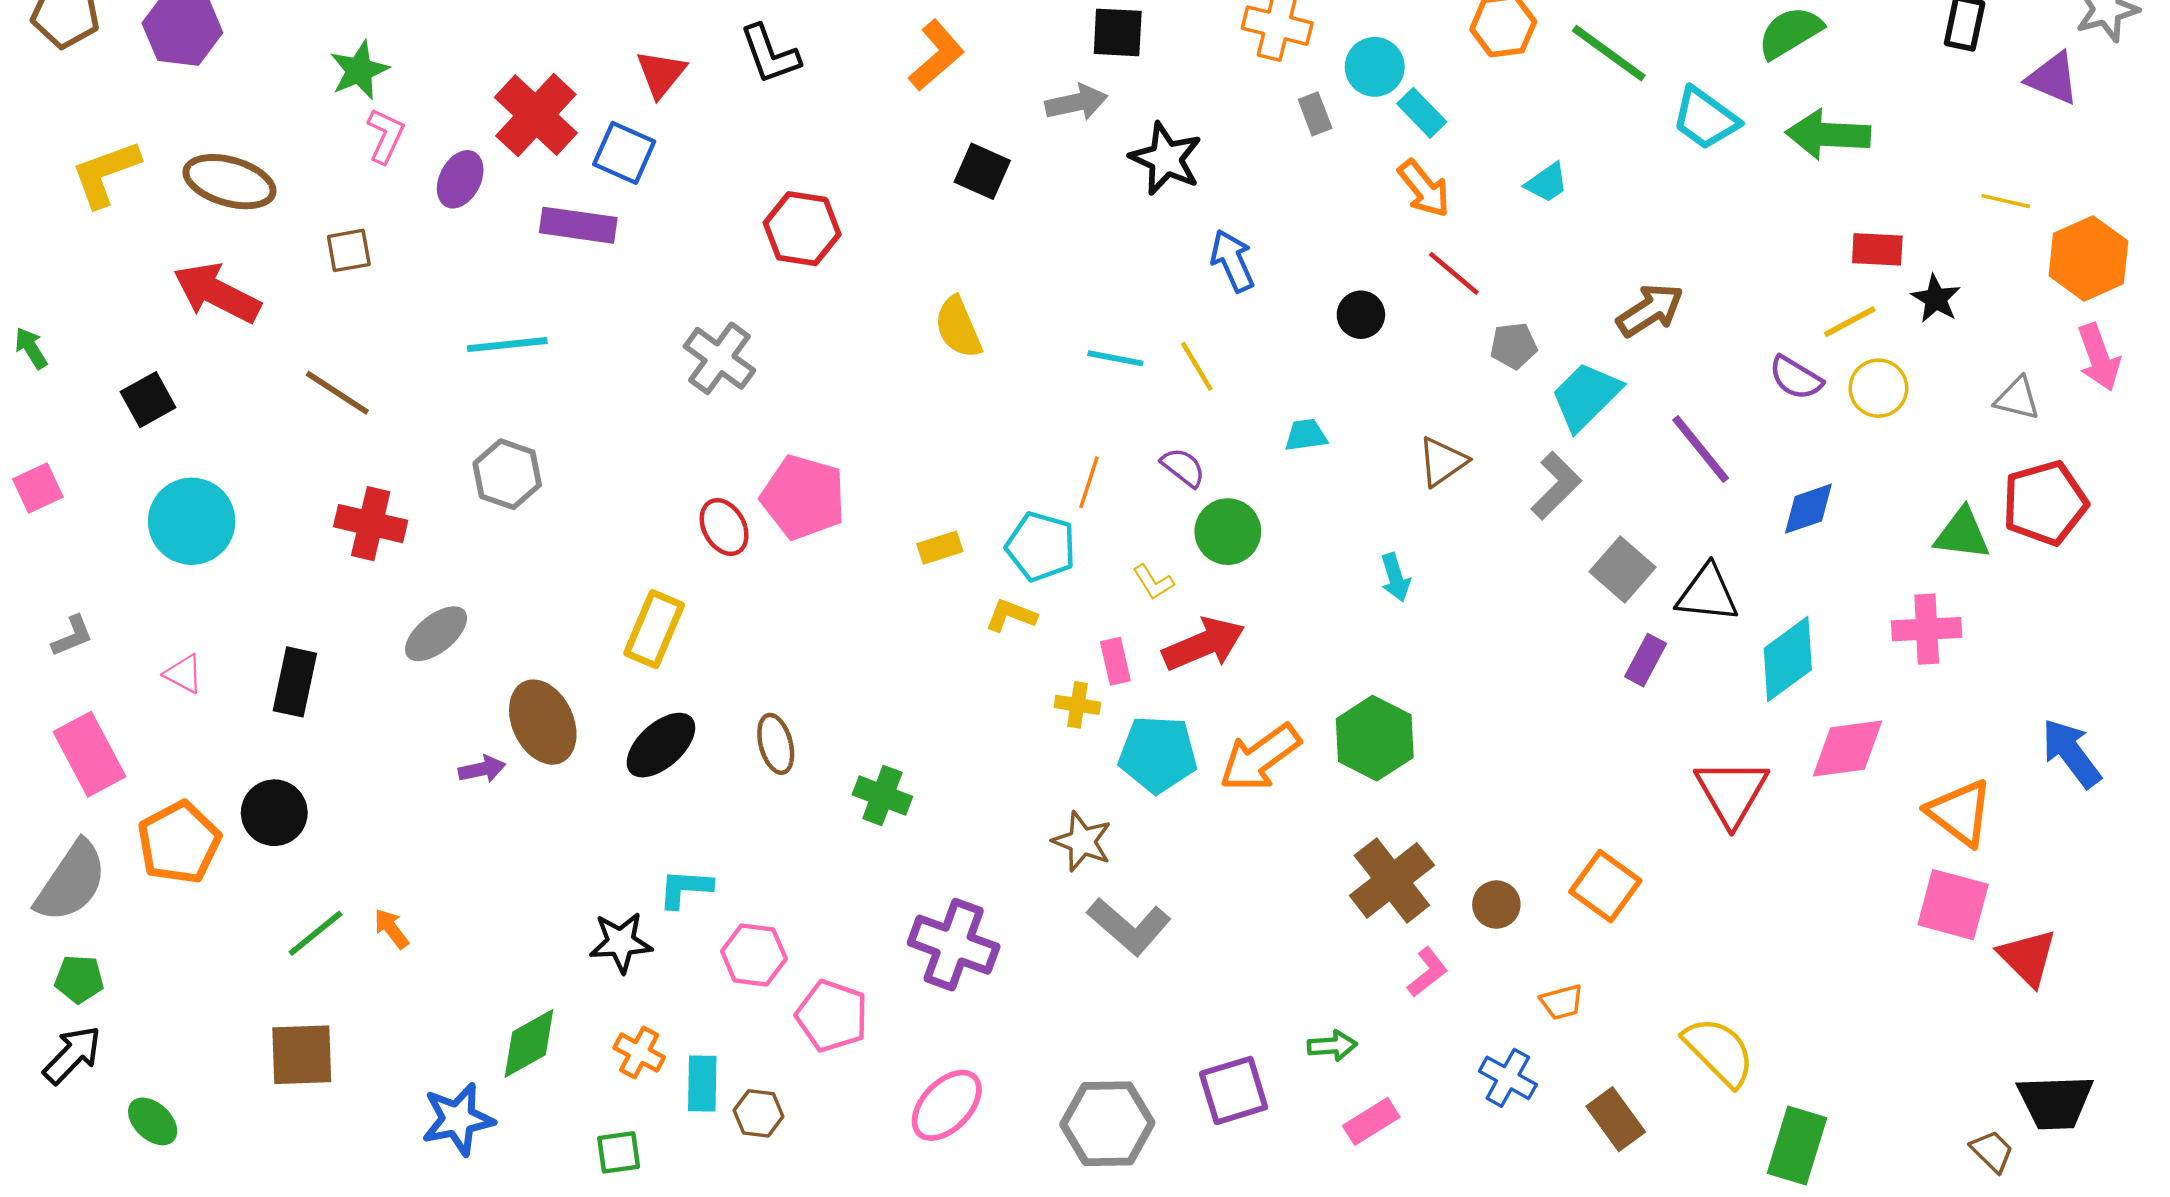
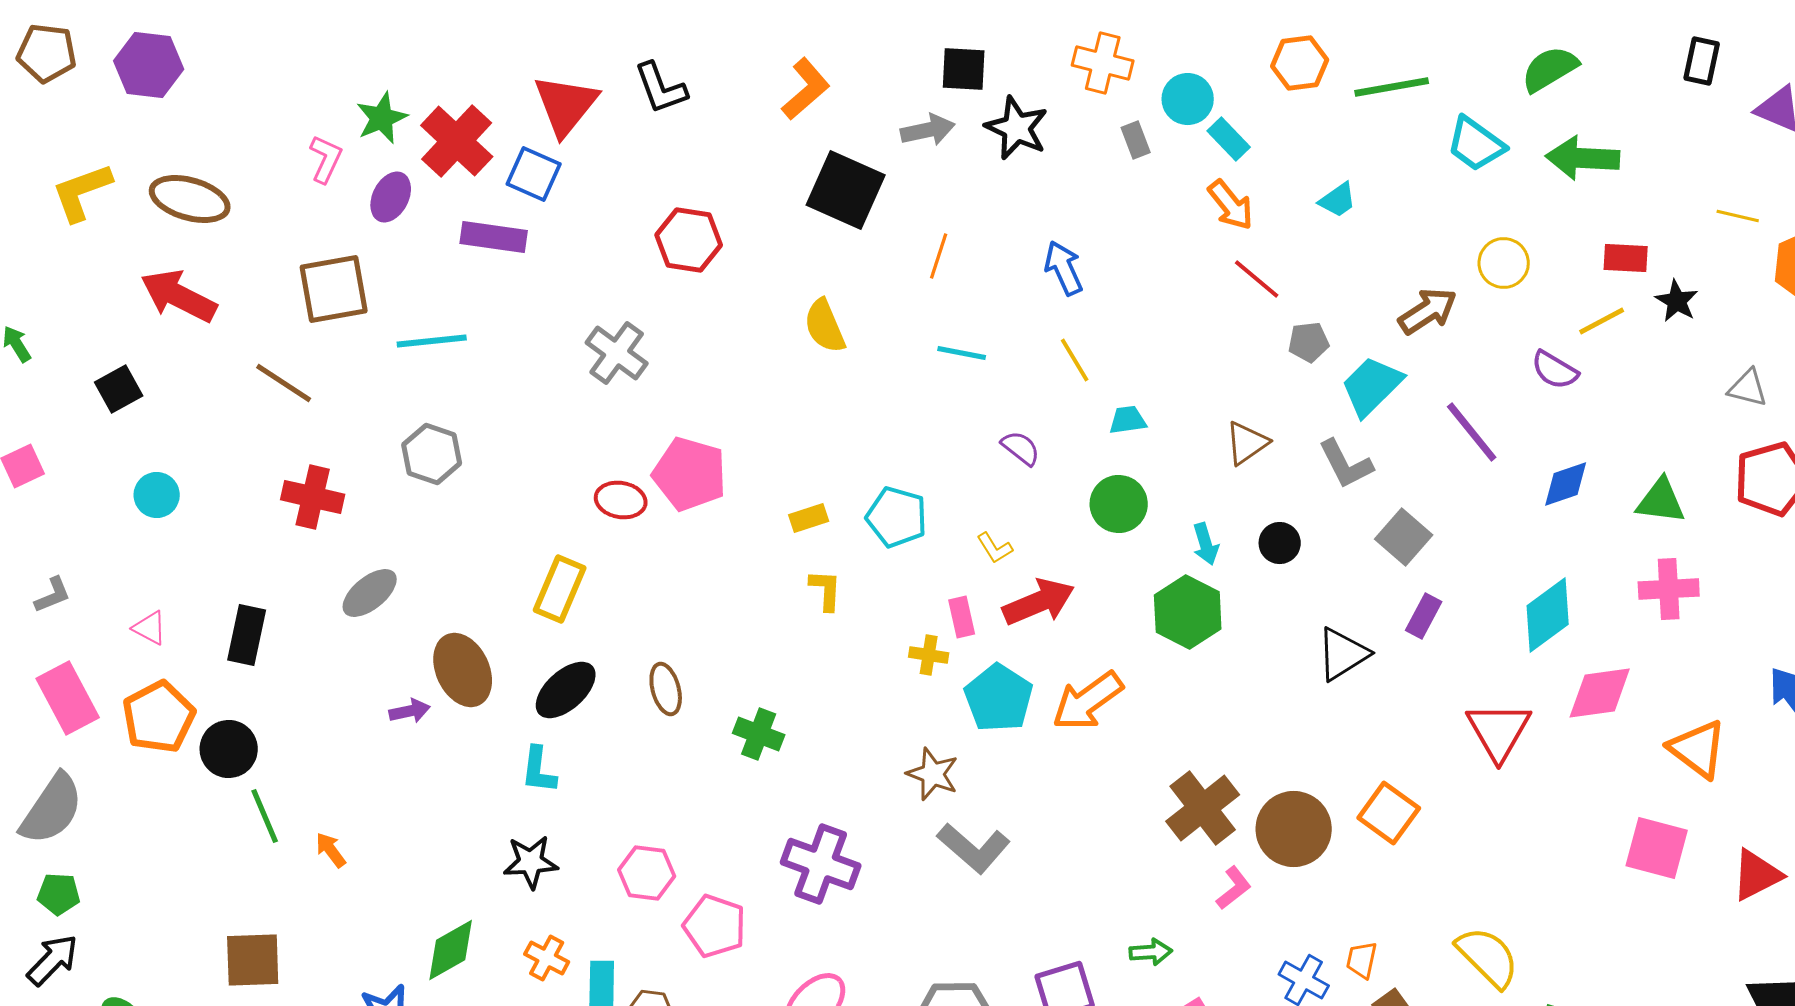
green line: (1609, 53) -> (1392, 87), turned -46
green star: (359, 70) -> (382, 118), moved
red triangle: (661, 74) -> (566, 105), size x1.5
black star: (1166, 159) -> (1017, 128), moved
black square: (982, 171) -> (846, 190), size x1.6
brown square: (349, 250) -> (334, 289), moved, size x1.8
black circle: (1361, 315) -> (1280, 543), moved
yellow line: (1197, 366) -> (1075, 360), moved
yellow circle: (1878, 388) -> (1504, 263), moved
orange line: (1089, 482) -> (939, 256), moved
gray L-shape: (1556, 486) -> (1346, 464), turned 108
cyan circle: (192, 521) -> (157, 495), size x0.6
red ellipse: (724, 527) -> (621, 500), turned -51
green circle: (1228, 532) -> (1119, 504), moved
green triangle: (1962, 534) -> (1661, 501), moved
black triangle: (1707, 594) -> (1343, 654), moved, turned -38
yellow L-shape: (1011, 615) -> (826, 590), moved, turned 72
green hexagon: (1375, 738) -> (1188, 612), moved
cyan pentagon: (1158, 754) -> (999, 698), turned 30
orange pentagon: (179, 843) -> (159, 717), moved
cyan L-shape: (685, 888) -> (539, 770), moved, turned -87
brown circle: (1496, 905) -> (1294, 829), size x1.8
pink square: (1953, 905) -> (1657, 848), moved
green line: (316, 933) -> (265, 816), moved, turned -74
red triangle: (2028, 957) -> (1757, 875), turned 48
orange trapezoid: (1562, 1002) -> (1362, 960), moved, turned 117

